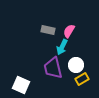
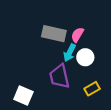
gray rectangle: (48, 30) -> (54, 34), size x1.5
white circle: (76, 65) -> (85, 57), moved

